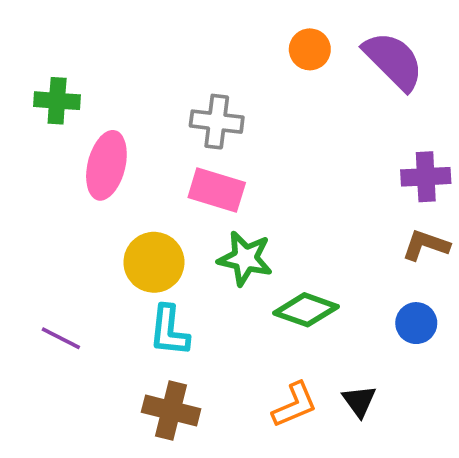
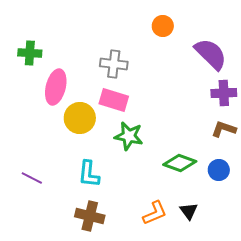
purple semicircle: (393, 61) -> (211, 54), moved
yellow circle: (154, 262) -> (80, 118), moved
green diamond: (306, 310) -> (180, 163), moved

